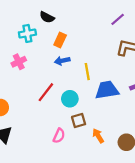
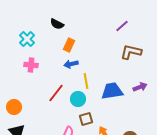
cyan cross: (27, 33) -> (27, 39), moved, turned -35
pink cross: (19, 62) -> (31, 65), turned 32
yellow line: (87, 72) -> (86, 81), moved

